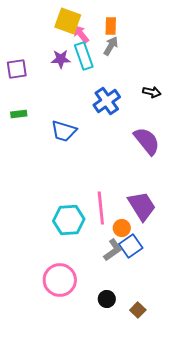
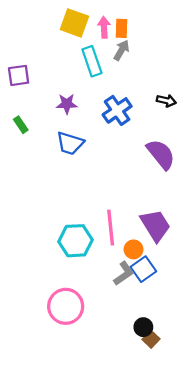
pink arrow: (81, 34) -> (104, 27), moved, turned 36
purple star: (61, 59) -> (67, 104), moved
green rectangle: (19, 114) -> (21, 125), turned 63
black circle: (107, 299) -> (143, 327), moved

